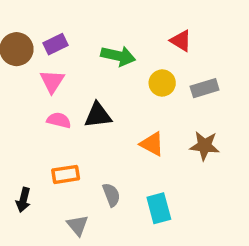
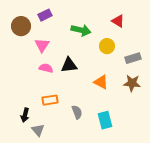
purple rectangle: (55, 44) -> (45, 15), moved
gray rectangle: (205, 88) -> (133, 58), moved
gray triangle: (77, 225) -> (38, 130), moved

